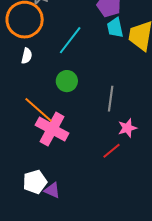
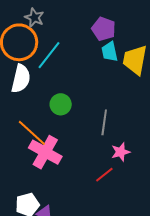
cyan line: (70, 40) -> (49, 55), moved
white semicircle: (27, 56) -> (21, 79), size x1.8

